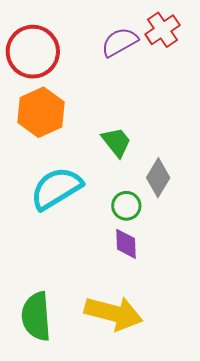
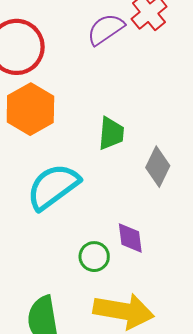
green trapezoid: (116, 142) -> (111, 133), turned 48
green circle: (126, 206) -> (94, 257), moved

